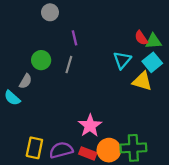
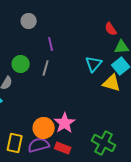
red semicircle: (141, 38) -> (111, 29), moved
green cross: (133, 148) -> (104, 143), turned 30
orange circle: (109, 150) -> (44, 128), moved

